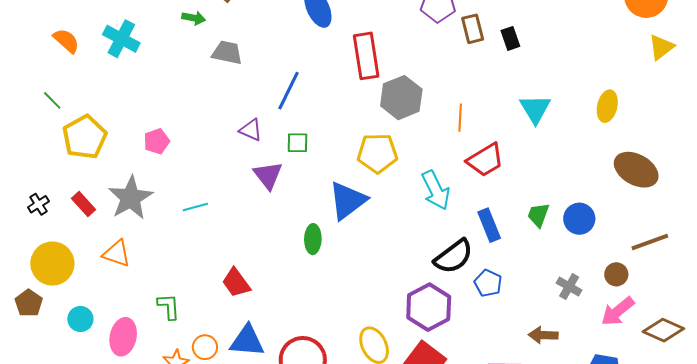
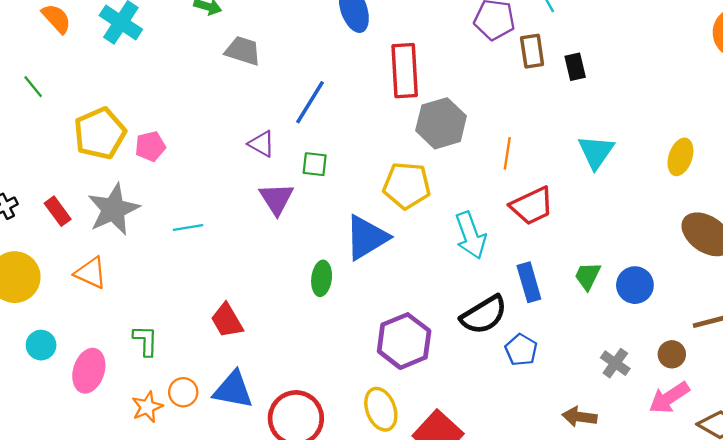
yellow pentagon: (85, 137) -> (100, 133), moved
purple hexagon: (429, 307) -> (404, 341), moved

